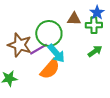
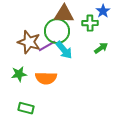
brown triangle: (74, 19) -> (64, 14), moved, size x1.5
green cross: (94, 25) -> (90, 23), moved
orange semicircle: (50, 69) -> (46, 78), moved, turned 50

